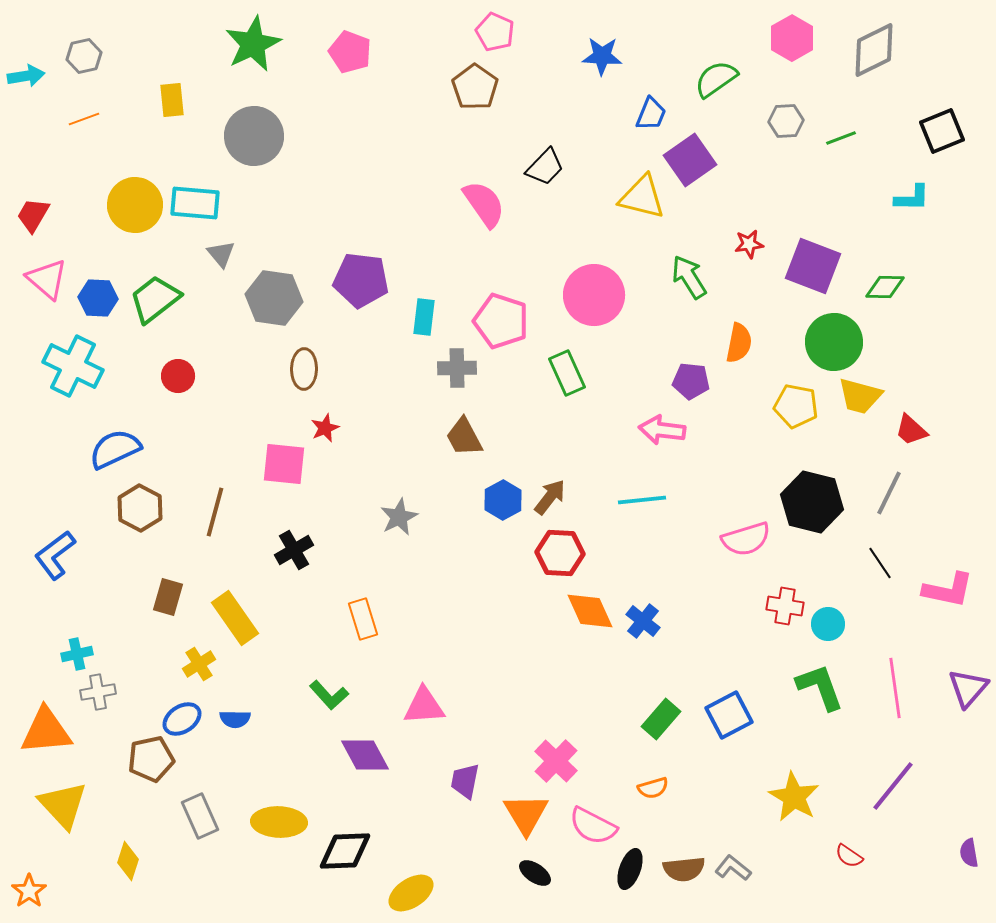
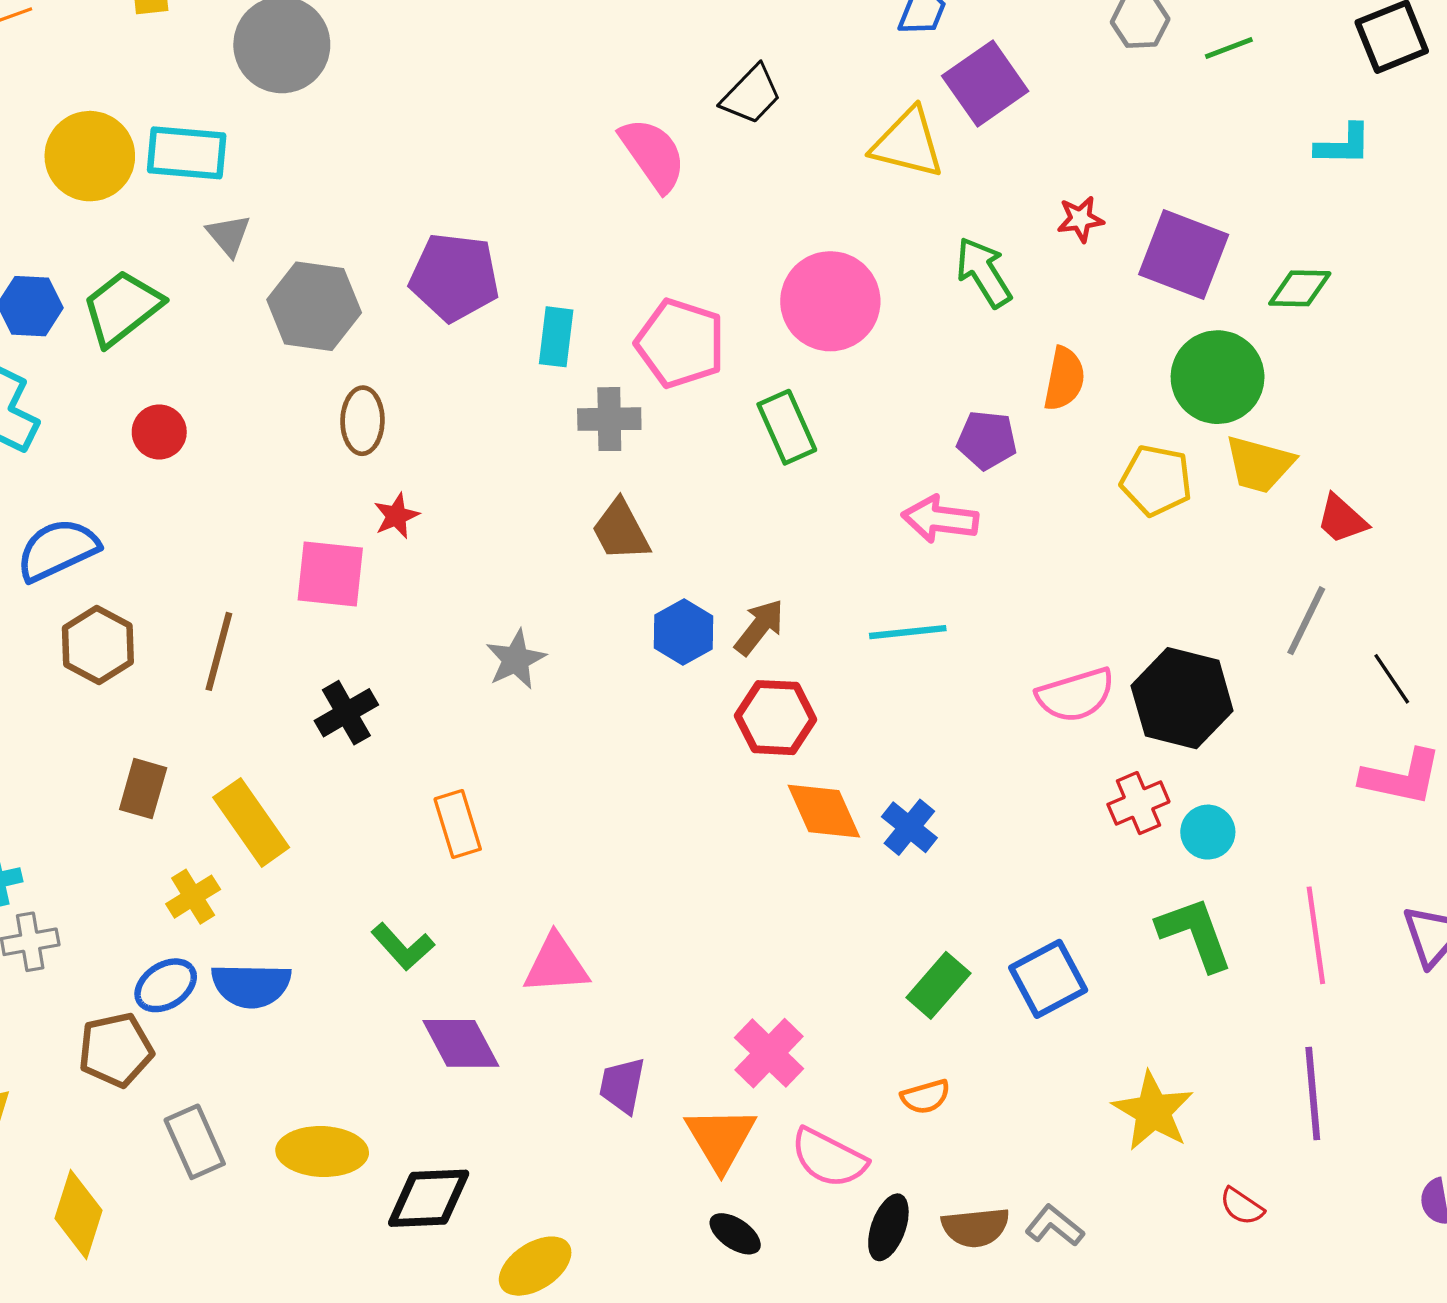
black hexagon: (812, 502) -> (1182, 698), moved
black line: (880, 563) -> (1392, 679), moved
red cross: (785, 606) -> (1138, 803), turned -33
blue semicircle: (235, 719) -> (251, 985), size x1.6
purple line: (893, 786) -> (1313, 1093), turned -44
yellow diamond: (128, 861) -> (79, 1214), size x1.4

